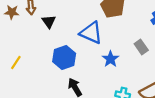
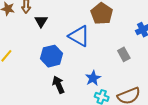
blue star: (110, 59) -> (93, 78), moved

